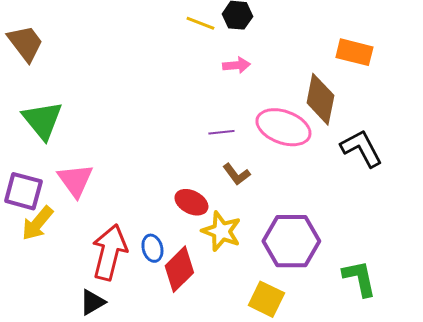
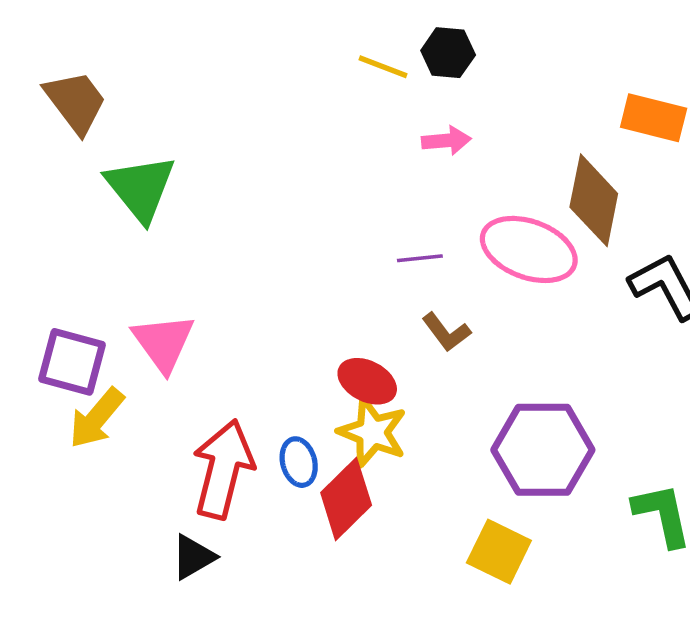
green triangle: (42, 120) -> (141, 188), moved
yellow star: (221, 231) -> (372, 432), moved

